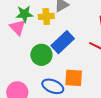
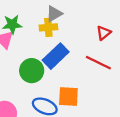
yellow cross: (46, 16) -> (48, 27), moved

